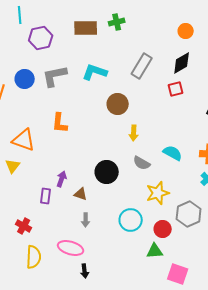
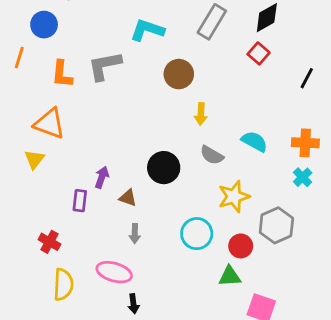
gray L-shape: (55, 76) -> (105, 66), moved
blue circle: (25, 79) -> (44, 25), moved
red square: (176, 89) -> (259, 53), turned -35
orange L-shape: (60, 123) -> (62, 74), moved

